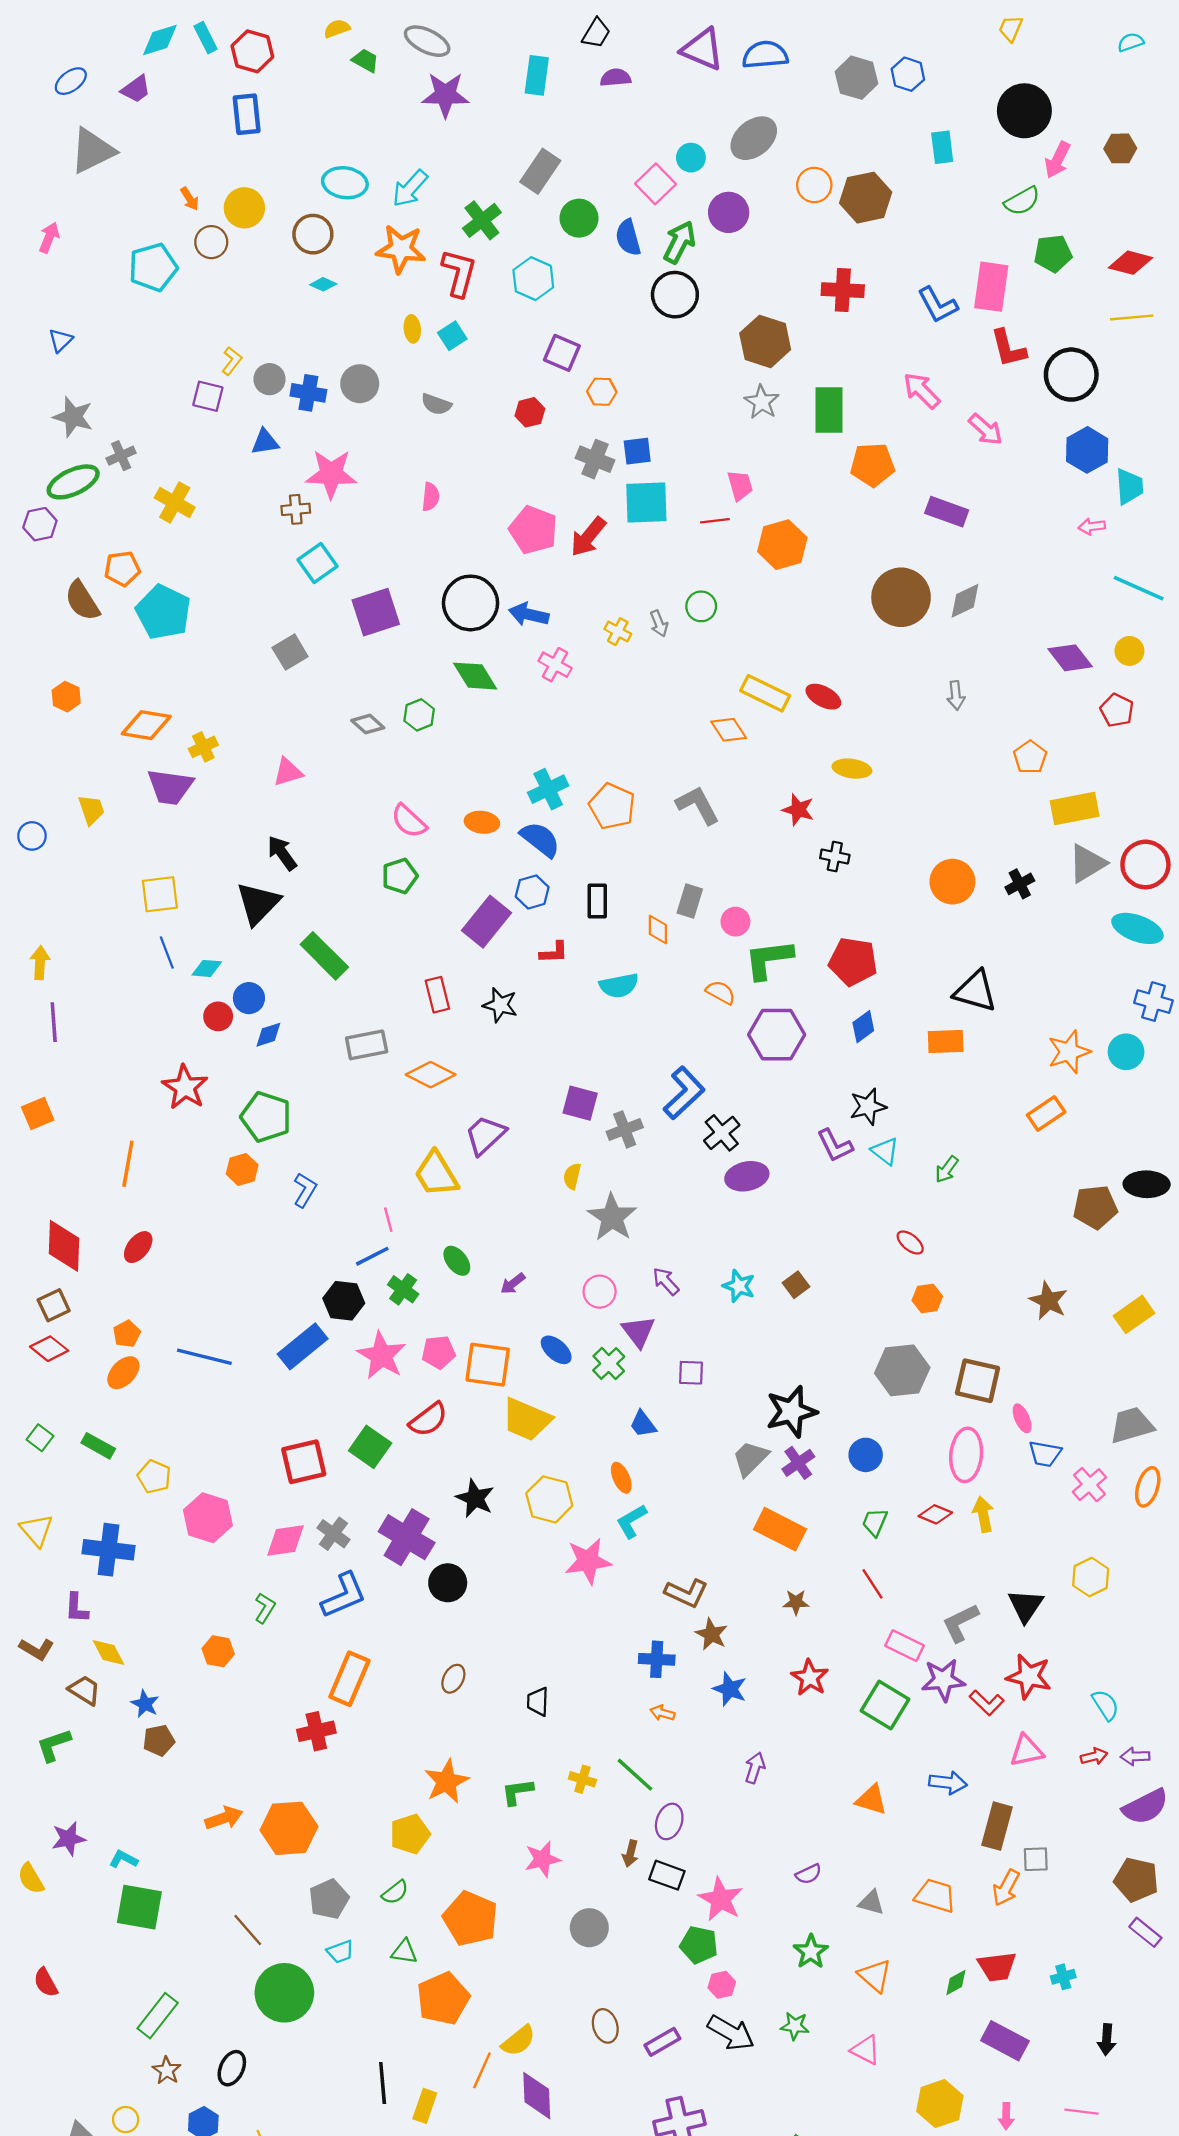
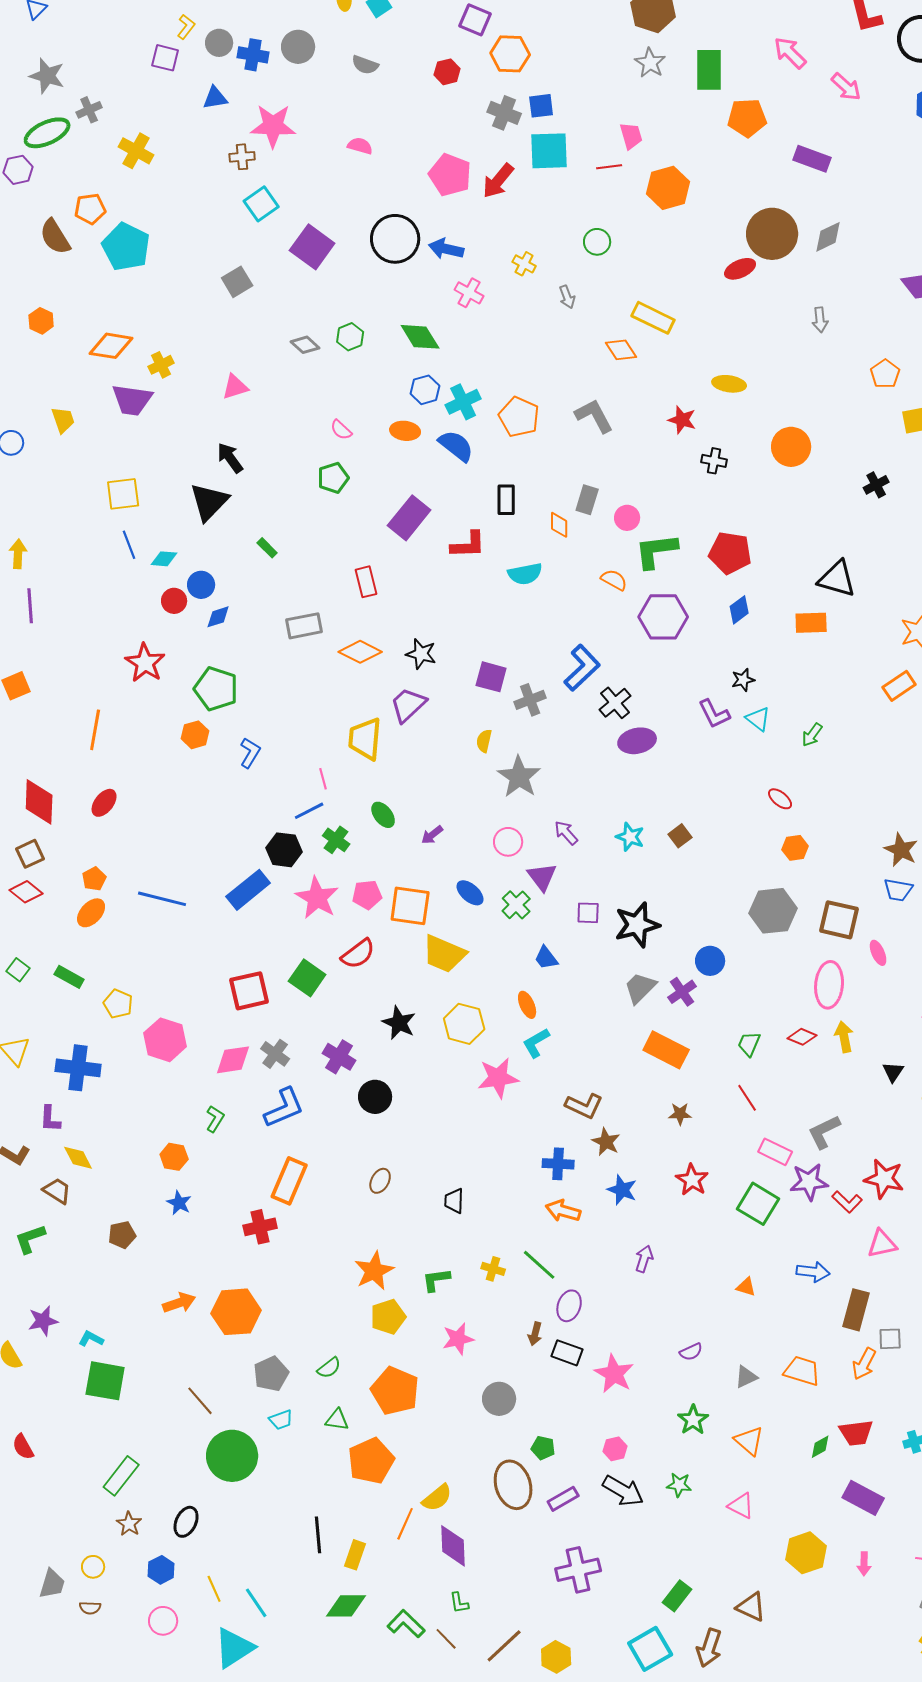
orange hexagon: (602, 392) -> (510, 54), size x1.5
pink semicircle: (431, 497) -> (360, 146), turned -80
purple square: (376, 612) -> (312, 247), turned -36
gray arrow: (659, 624) -> (567, 297), moved
green diamond: (475, 676) -> (420, 337), moved
red ellipse: (823, 697) -> (740, 269), moved, turned -52
pink semicircle: (409, 821) -> (341, 430), size x0.7
orange circle: (952, 882) -> (791, 447), moved
blue hexagon: (532, 892) -> (425, 390), moved
red L-shape: (554, 952) -> (468, 545), size x1.4
green rectangle: (324, 956) -> (267, 548), size x0.5
black star: (500, 1005) -> (421, 654), moved
black star: (868, 1107) -> (743, 680), size x0.7
yellow trapezoid: (436, 1174) -> (365, 739), turned 36
black star: (791, 1412) -> (637, 925), moved
blue trapezoid: (1045, 1454) -> (898, 890), moved
blue circle: (866, 1455) -> (710, 961), moved
purple cross: (407, 1537) -> (339, 1057), size x0.7
black triangle: (1026, 1606) -> (893, 1072), moved, size x0.7
blue star: (145, 1704) -> (179, 1203), moved
orange arrow: (662, 1713) -> (563, 1211), size x1.6
orange triangle: (871, 1800) -> (746, 1287), size x0.7
yellow pentagon: (410, 1834) -> (388, 1317), moved
gray triangle: (871, 1903) -> (746, 1377), turned -40
green pentagon: (699, 1945) -> (543, 1448), moved, size x0.7
brown ellipse: (605, 2026) -> (513, 1485), size x1.6

